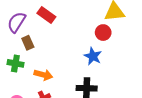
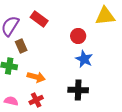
red circle: (103, 33) -> (78, 36), moved

